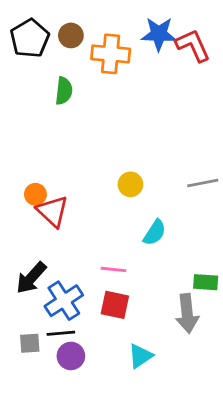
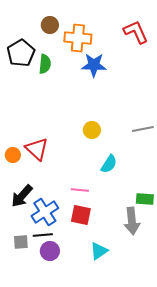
blue star: (159, 34) -> (94, 65), moved
black pentagon: (30, 38) -> (21, 53), moved
orange circle: (35, 194) -> (13, 155), moved

